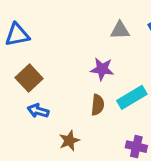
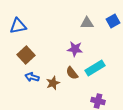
brown semicircle: (98, 105) -> (72, 73), turned 136
brown star: (69, 141) -> (53, 83), moved

